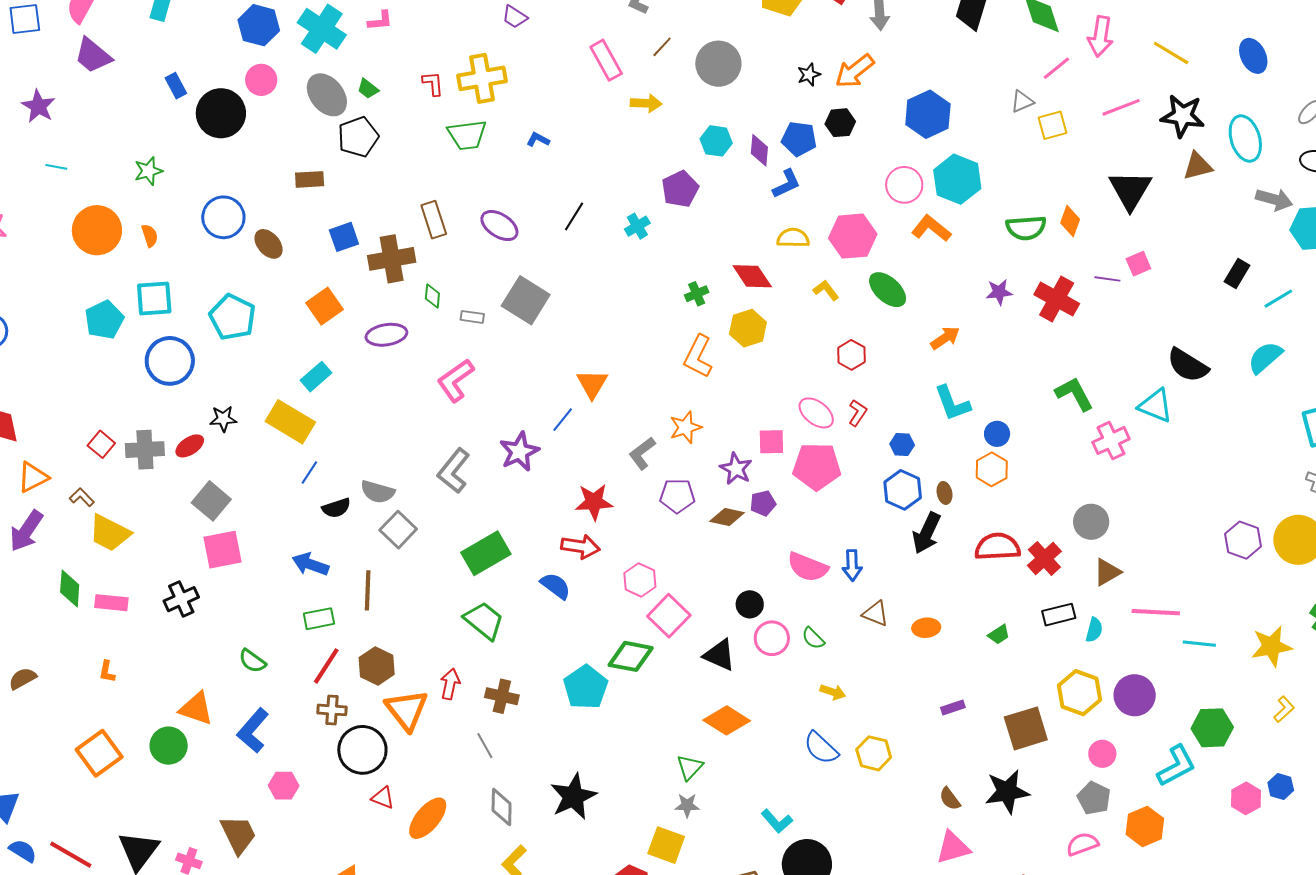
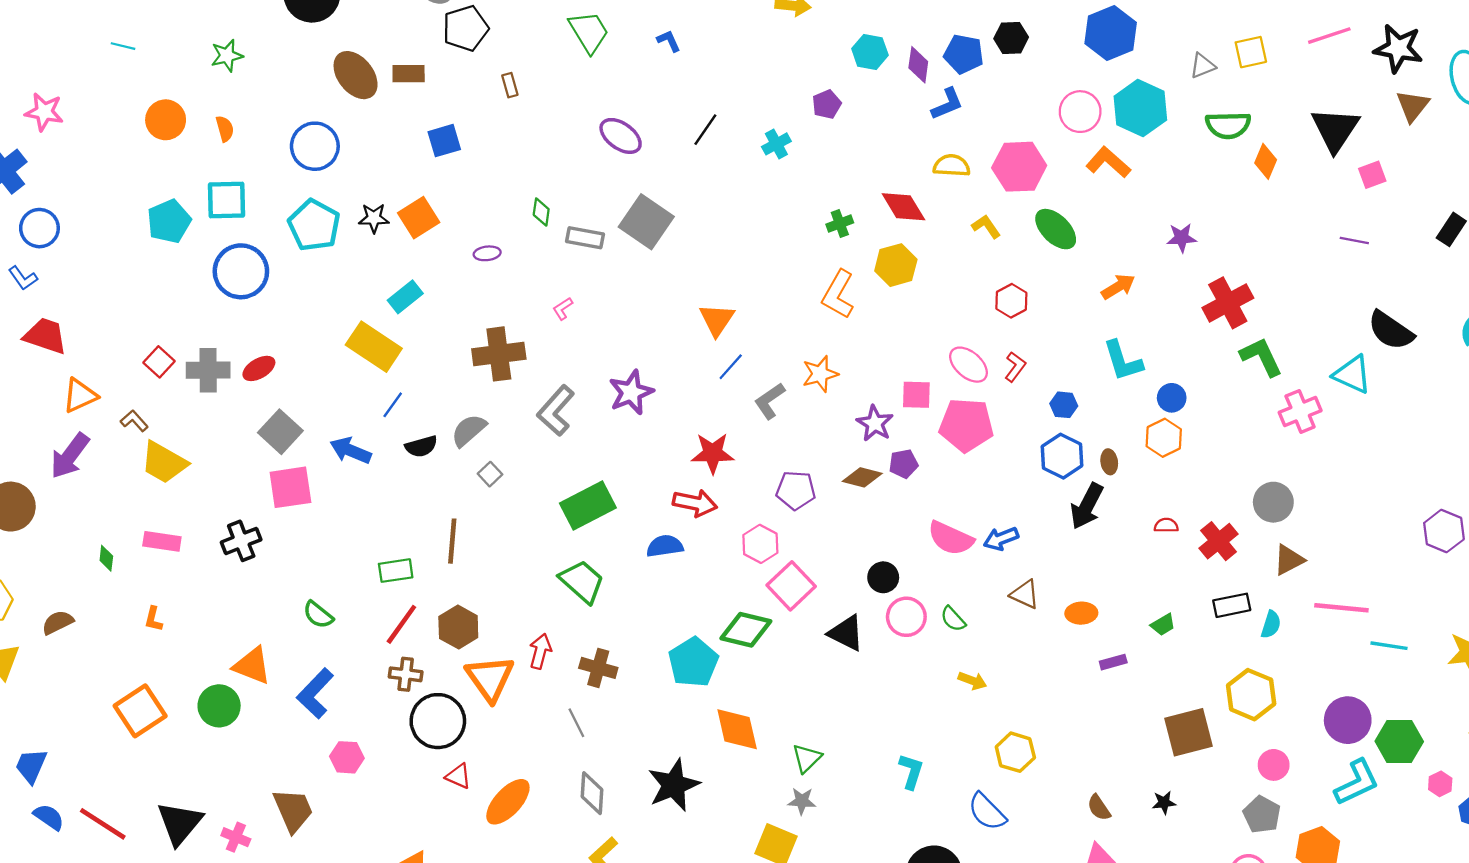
gray triangle: (1022, 101) -> (1203, 66), moved
green trapezoid: (467, 135) -> (589, 32), turned -117
blue L-shape: (538, 140) -> (669, 41), turned 35
brown triangle: (1198, 166) -> (1413, 106), turned -40
purple pentagon: (680, 189) -> (827, 104), size x0.7
blue circle: (223, 217) -> (315, 146), moved
brown rectangle: (434, 220) -> (510, 85), moved, size x0.6
green semicircle: (1026, 228) -> (1228, 125), moved
orange circle: (97, 230) -> (166, 120), size x0.7
brown ellipse: (269, 244) -> (356, 75), moved, size x1.4
brown cross: (392, 259) -> (499, 354), moved
pink square: (1138, 264) -> (1372, 175), moved
purple line: (1107, 279) -> (1354, 241), moved
red cross: (1057, 299) -> (1228, 303), moved, turned 30
gray rectangle: (472, 317) -> (585, 238), size x1.4
purple ellipse: (386, 335) -> (487, 253), size x0.6
pink L-shape: (456, 380) -> (563, 309), size x0.5
black star: (223, 419) -> (374, 218), moved
blue line: (563, 420) -> (731, 367), moved
gray semicircle: (378, 492) -> (469, 430), turned 120
purple pentagon: (677, 496) -> (796, 490), moved
gray square: (398, 530) -> (490, 474), size x0.6
red semicircle: (997, 547) -> (1166, 525), size x0.5
blue arrow: (310, 564) -> (351, 450), moved
blue arrow: (852, 565) -> (1001, 539), turned 68
blue semicircle: (556, 586) -> (665, 546), turned -48
green diamond: (70, 589) -> (106, 558), moved, size x0.6
purple circle: (1135, 695) -> (1348, 720), moved
purple rectangle: (953, 707) -> (1113, 662), moved
orange diamond: (727, 720) -> (737, 729), moved, turned 42
blue semicircle: (821, 748) -> (987, 812), moved
black star: (1007, 792) -> (1164, 803), size x0.5
pink hexagon: (1246, 798) -> (1440, 784), moved, size x0.7
cyan L-shape: (777, 821) -> (911, 771), moved, turned -124

